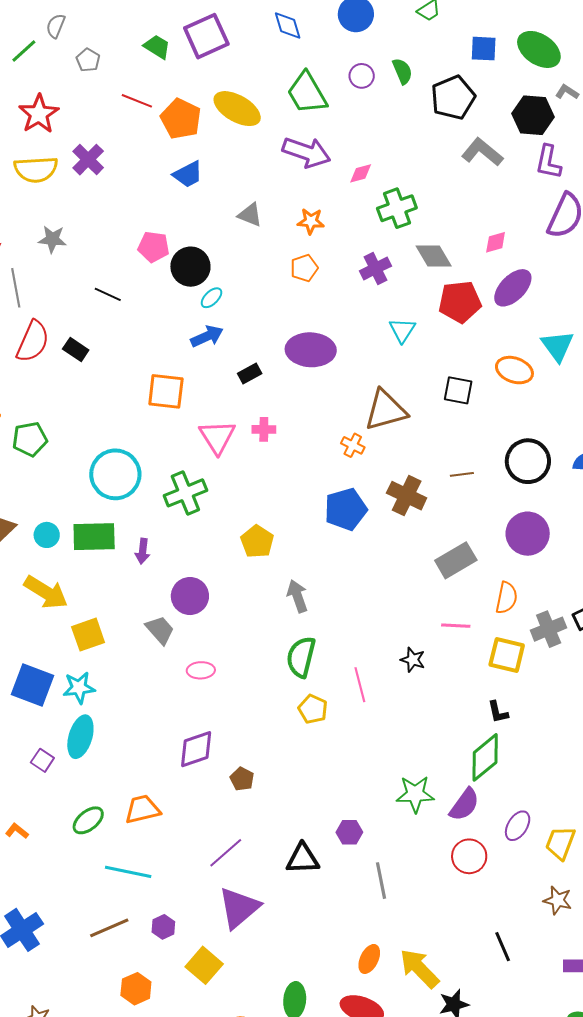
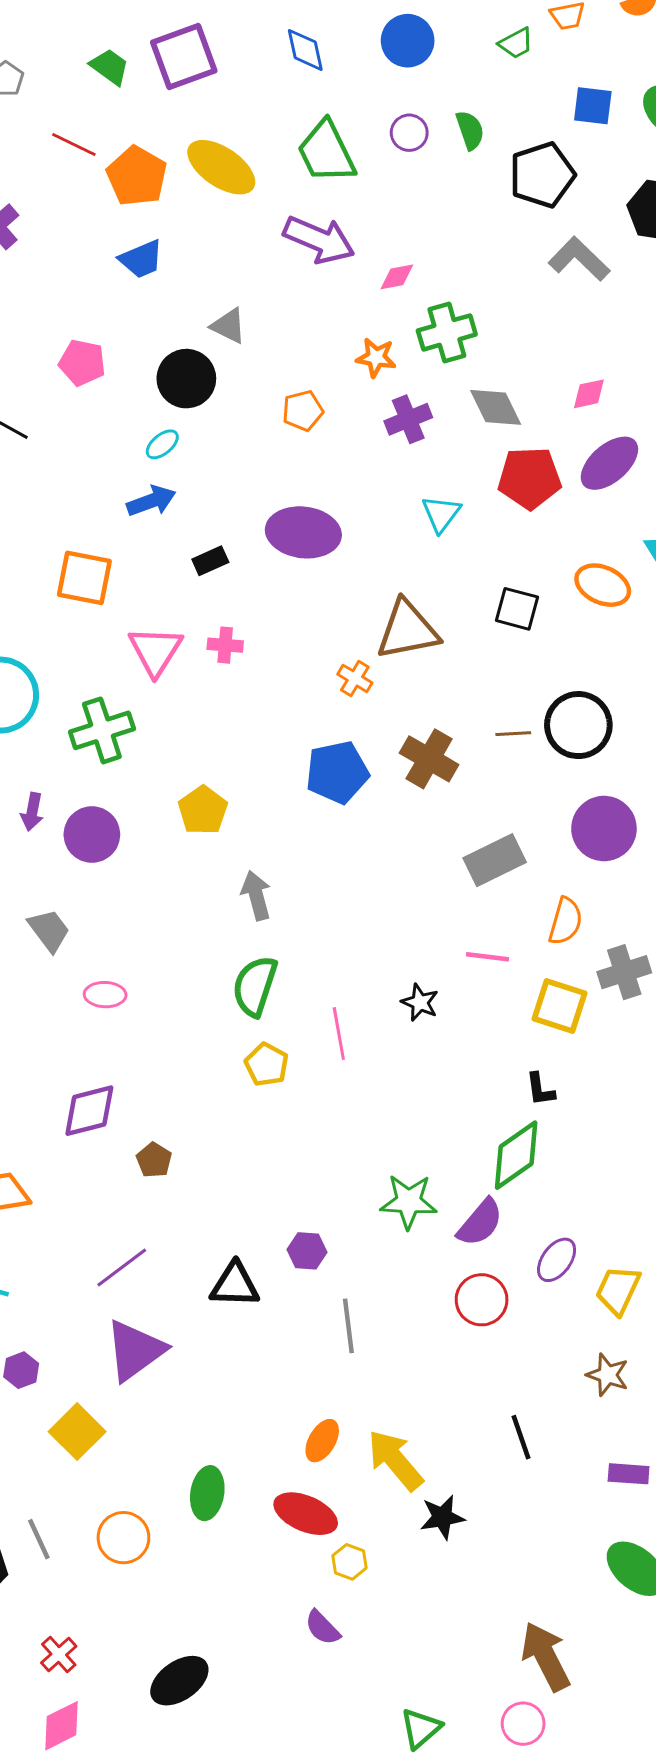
orange star: (311, 221) -> (376, 357), moved
black circle: (190, 267) -> (186, 379), moved
black circle: (528, 461) -> (578, 725), moved
purple circle: (190, 596) -> (92, 834), moved

